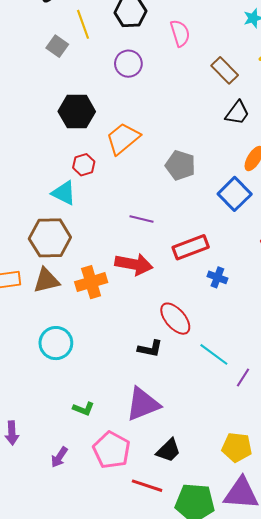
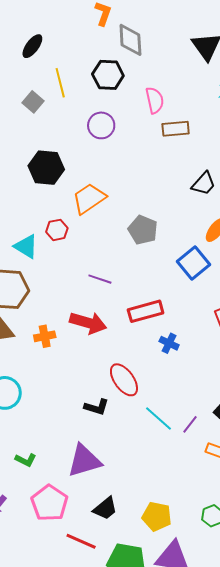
brown rectangle: (225, 70) -> (176, 129), moved, turned -56
red hexagon: (84, 165) -> (57, 230), moved
orange cross: (91, 282) -> (45, 336), size x0.7
purple line: (243, 378) -> (190, 424), moved
yellow pentagon: (237, 447) -> (157, 516), moved

